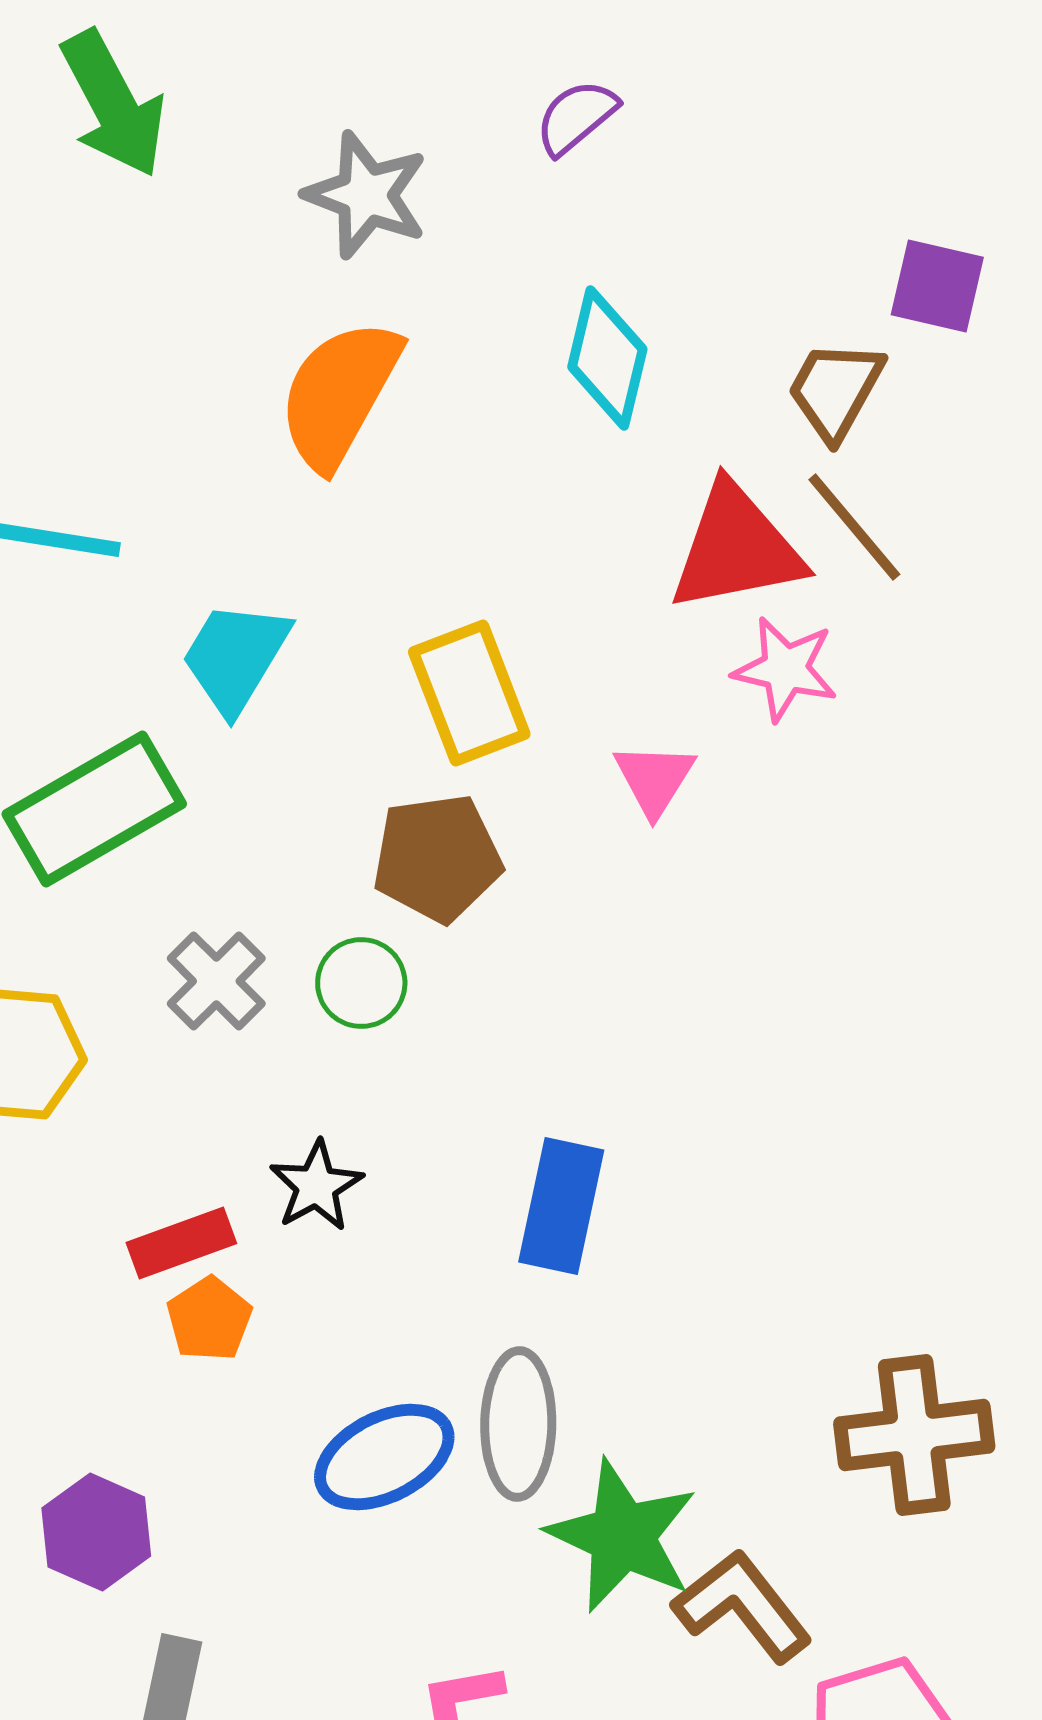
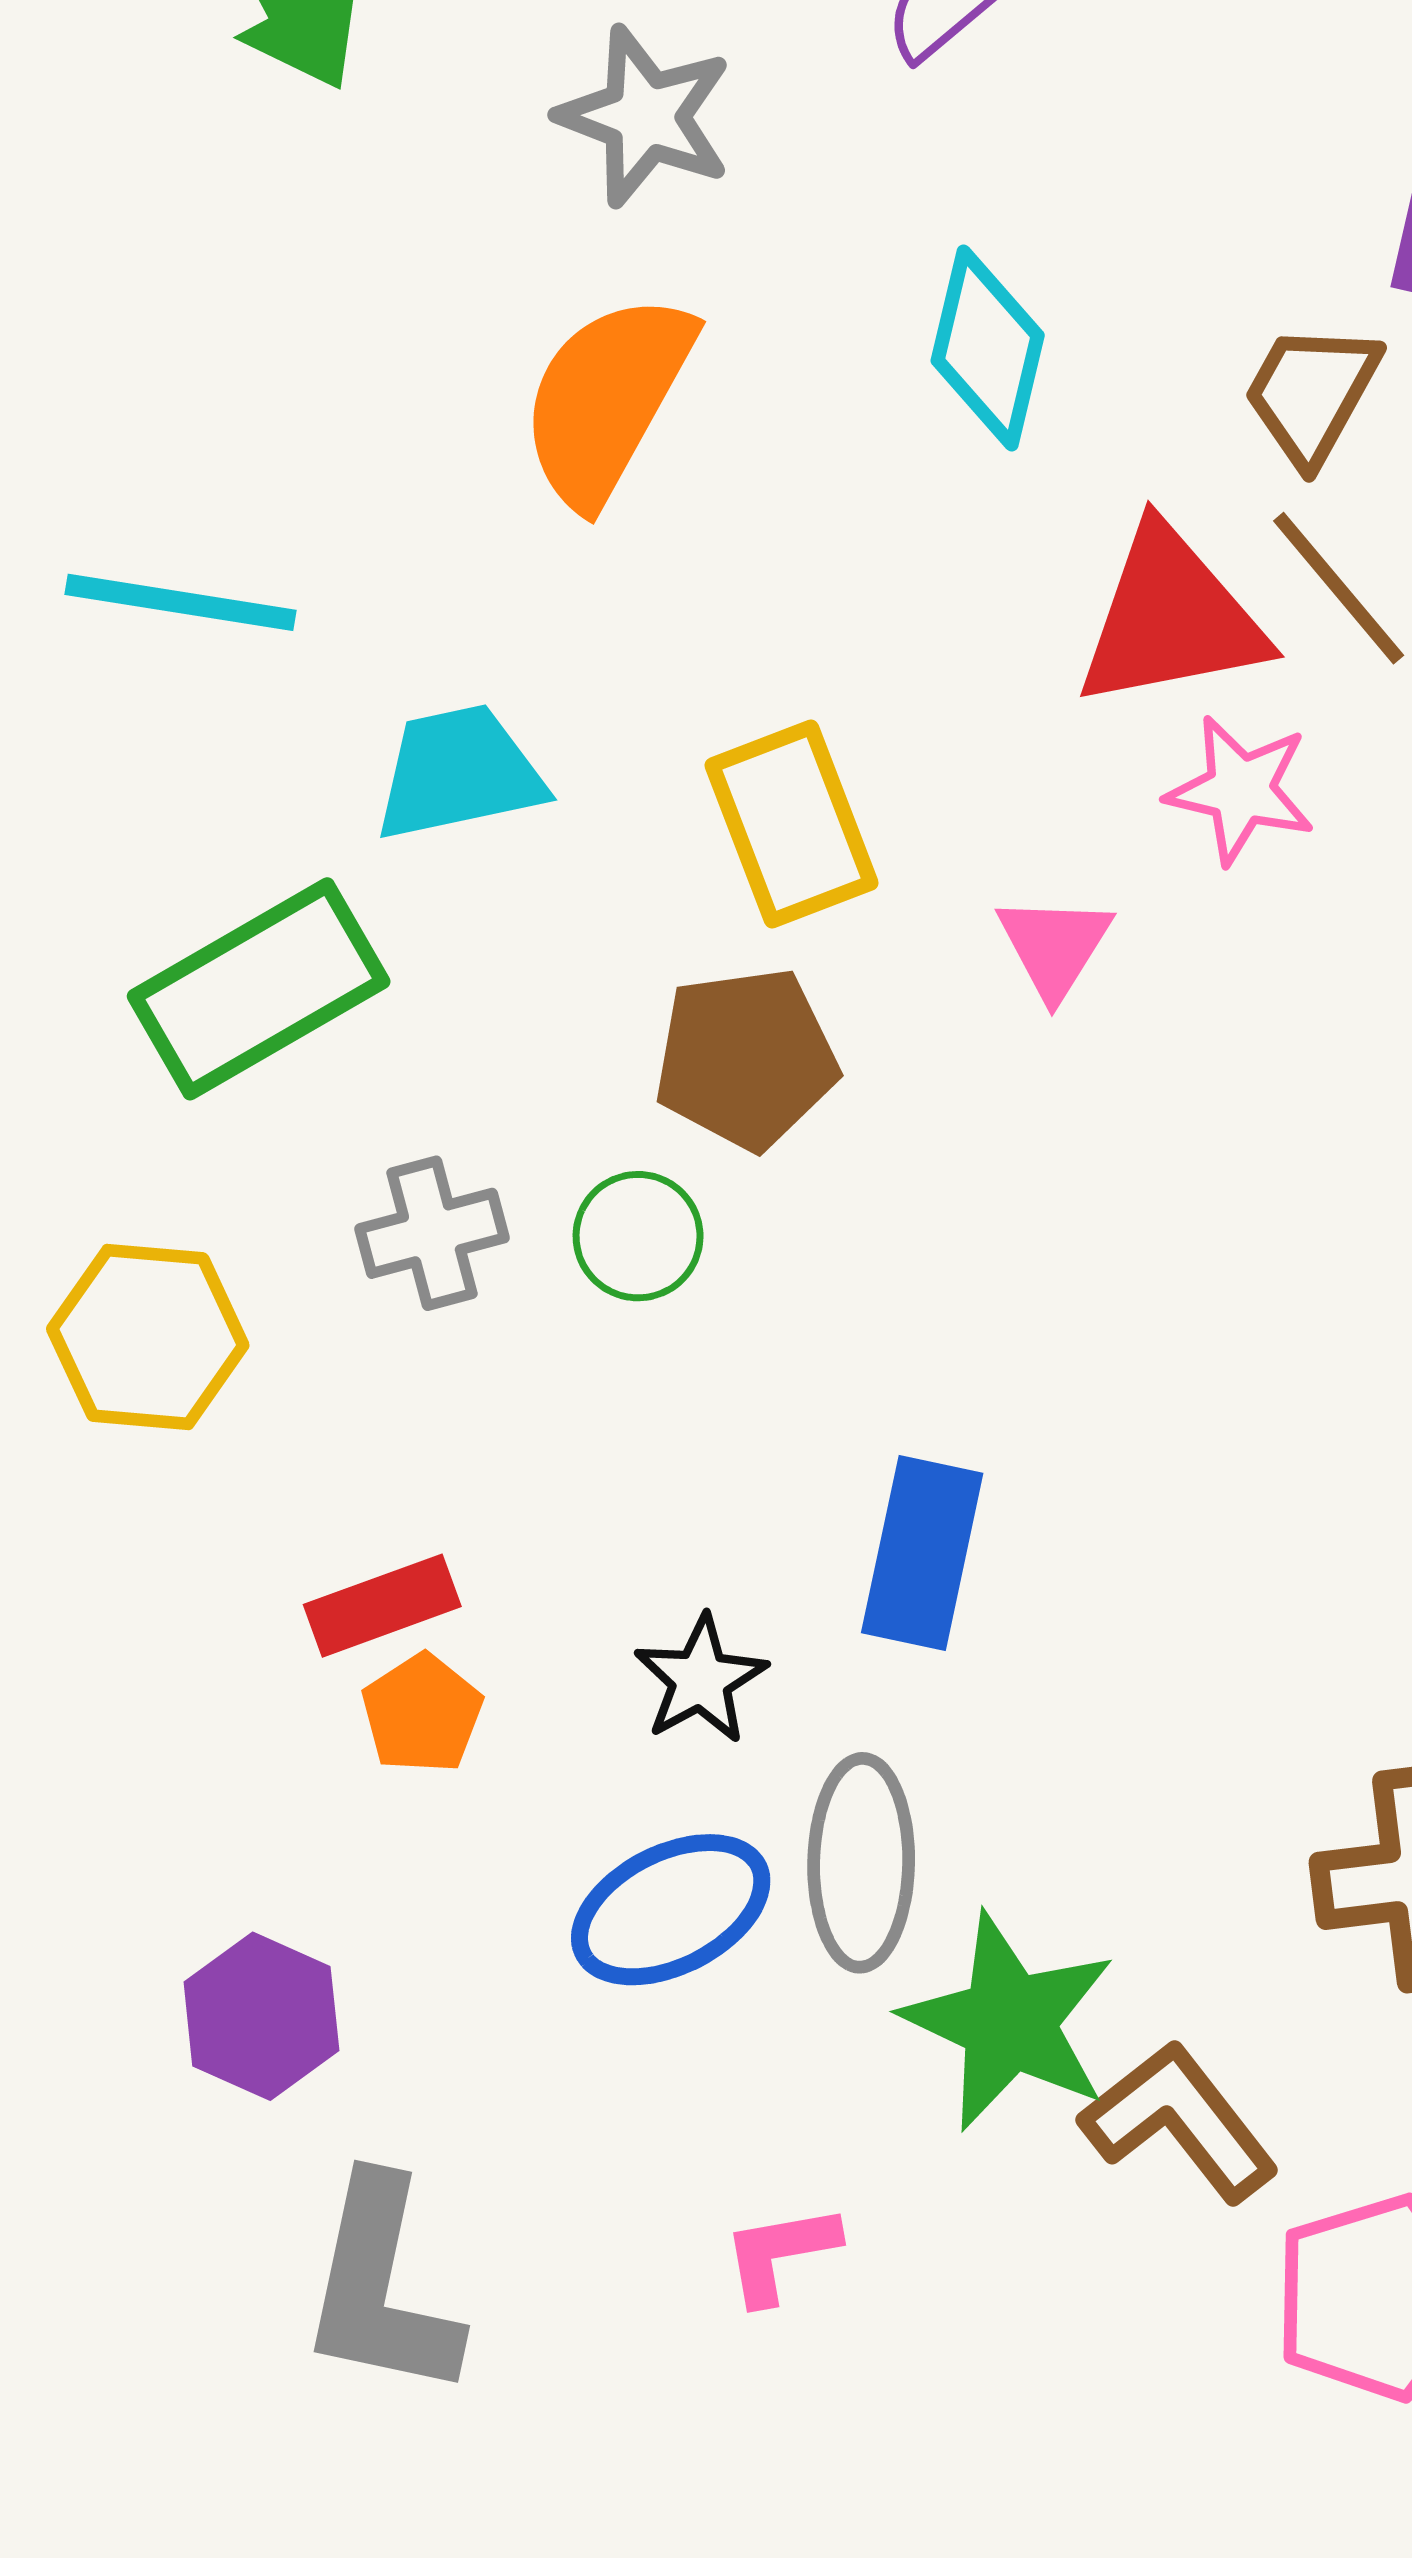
cyan trapezoid: (235, 657) -> (459, 773), turned 47
gray cross: (216, 981) -> (432, 1233), turned 30
black star: (316, 1186) -> (701, 1679), moved

